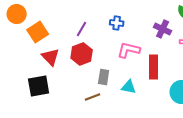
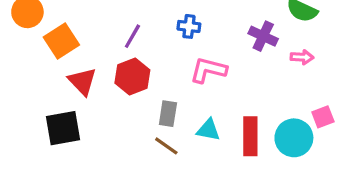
red rectangle: (154, 67) -> (250, 136), moved
brown line: (93, 97) -> (166, 146), moved, turned 56

